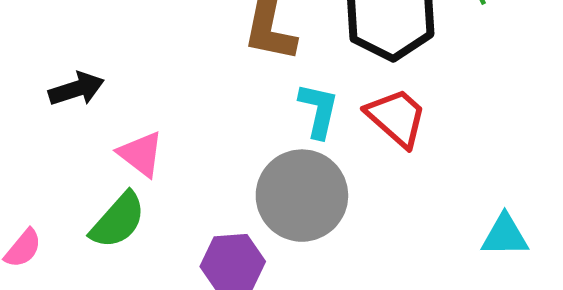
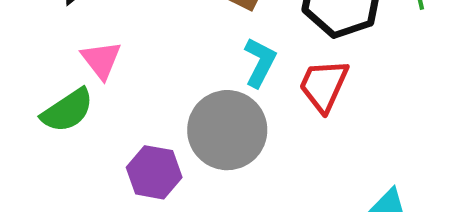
red trapezoid: (396, 117) -> (324, 85), turned -122

